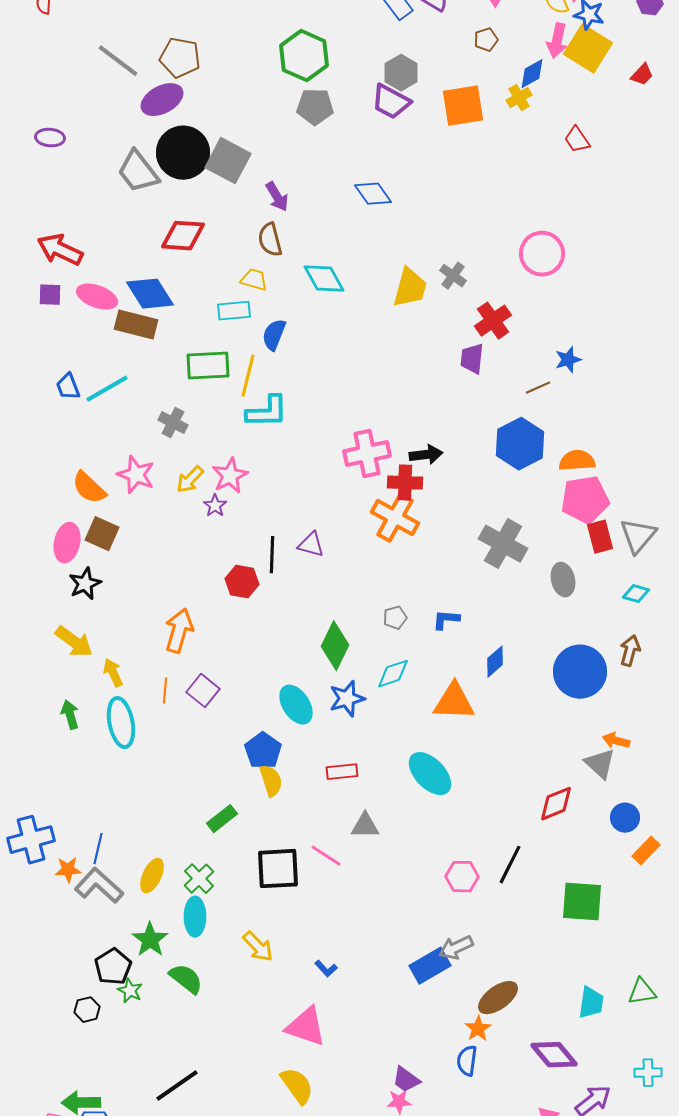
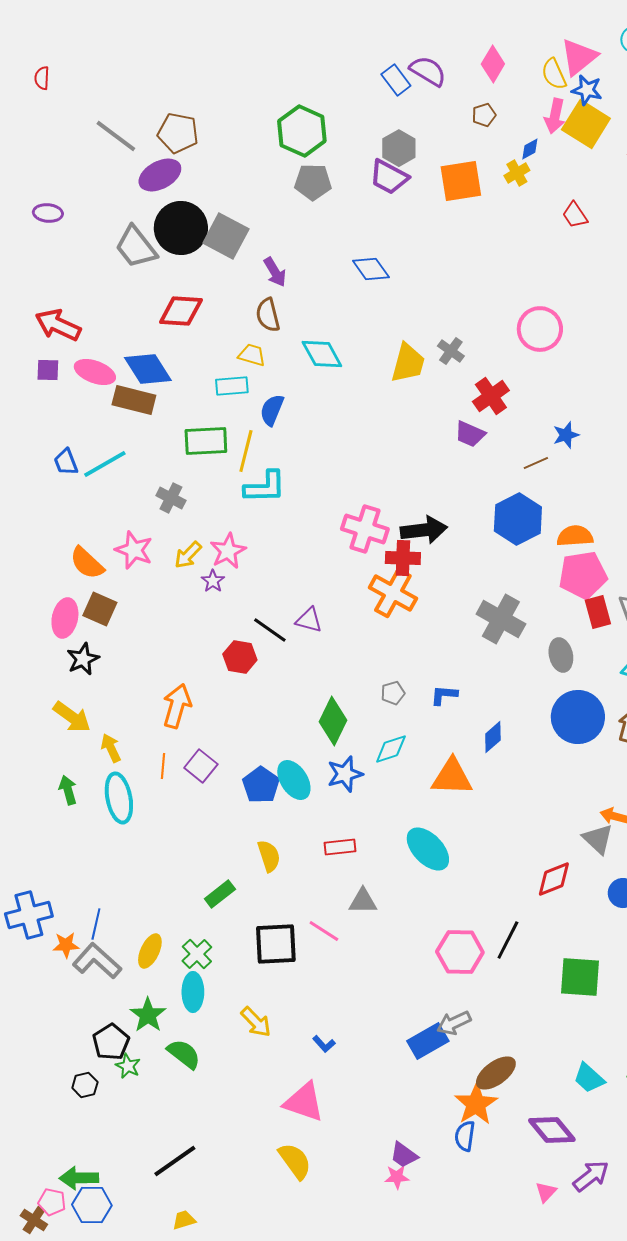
blue diamond: (532, 74) -> (530, 149), size x0.7
purple trapezoid: (472, 359) -> (470, 434), turned -72
pink cross: (367, 454) -> (365, 529), turned 30
black arrow: (426, 455) -> (424, 530), size x1.4
black line: (272, 555) -> (270, 630), turned -57
blue circle: (580, 672) -> (578, 717), moved
blue pentagon: (263, 751) -> (261, 785), moved
pink hexagon: (462, 877) -> (460, 952), size x1.4
cyan trapezoid: (591, 1003) -> (589, 1078), turned 124
orange star: (478, 1029) -> (476, 1104), size x1.6

